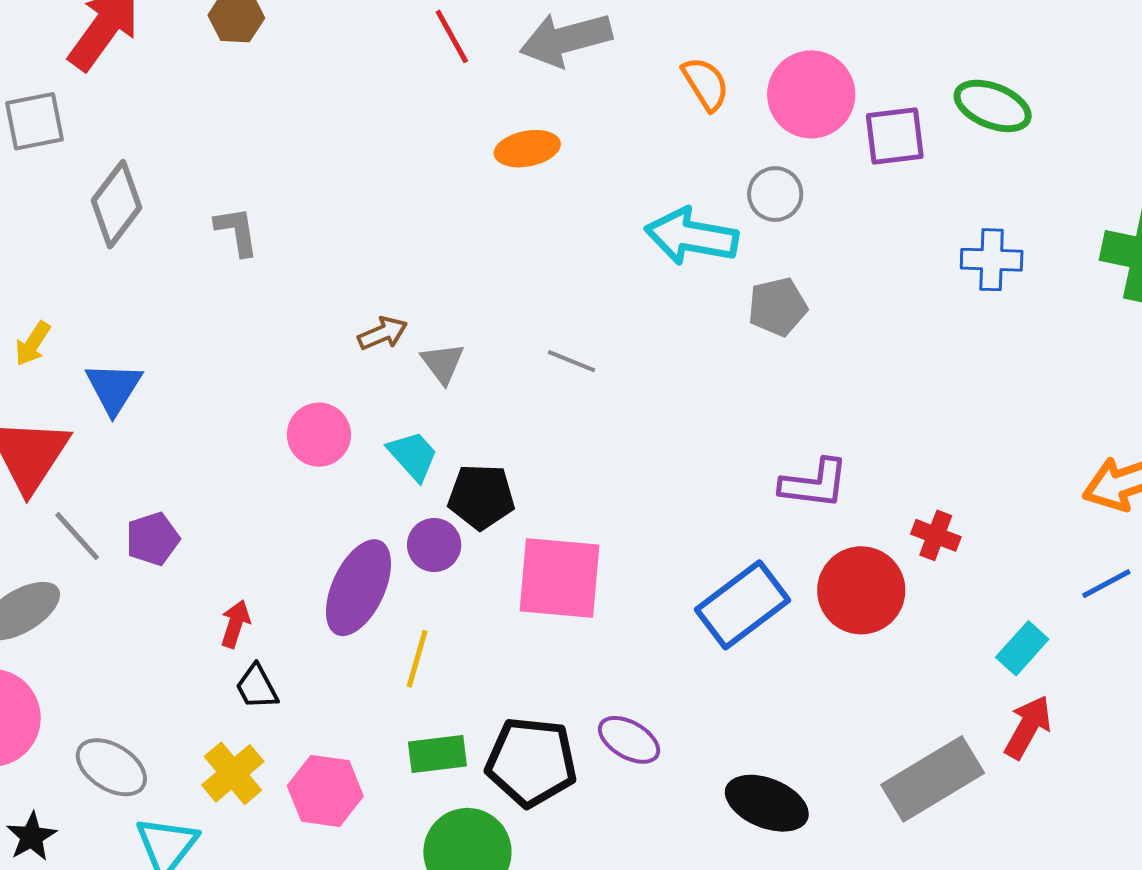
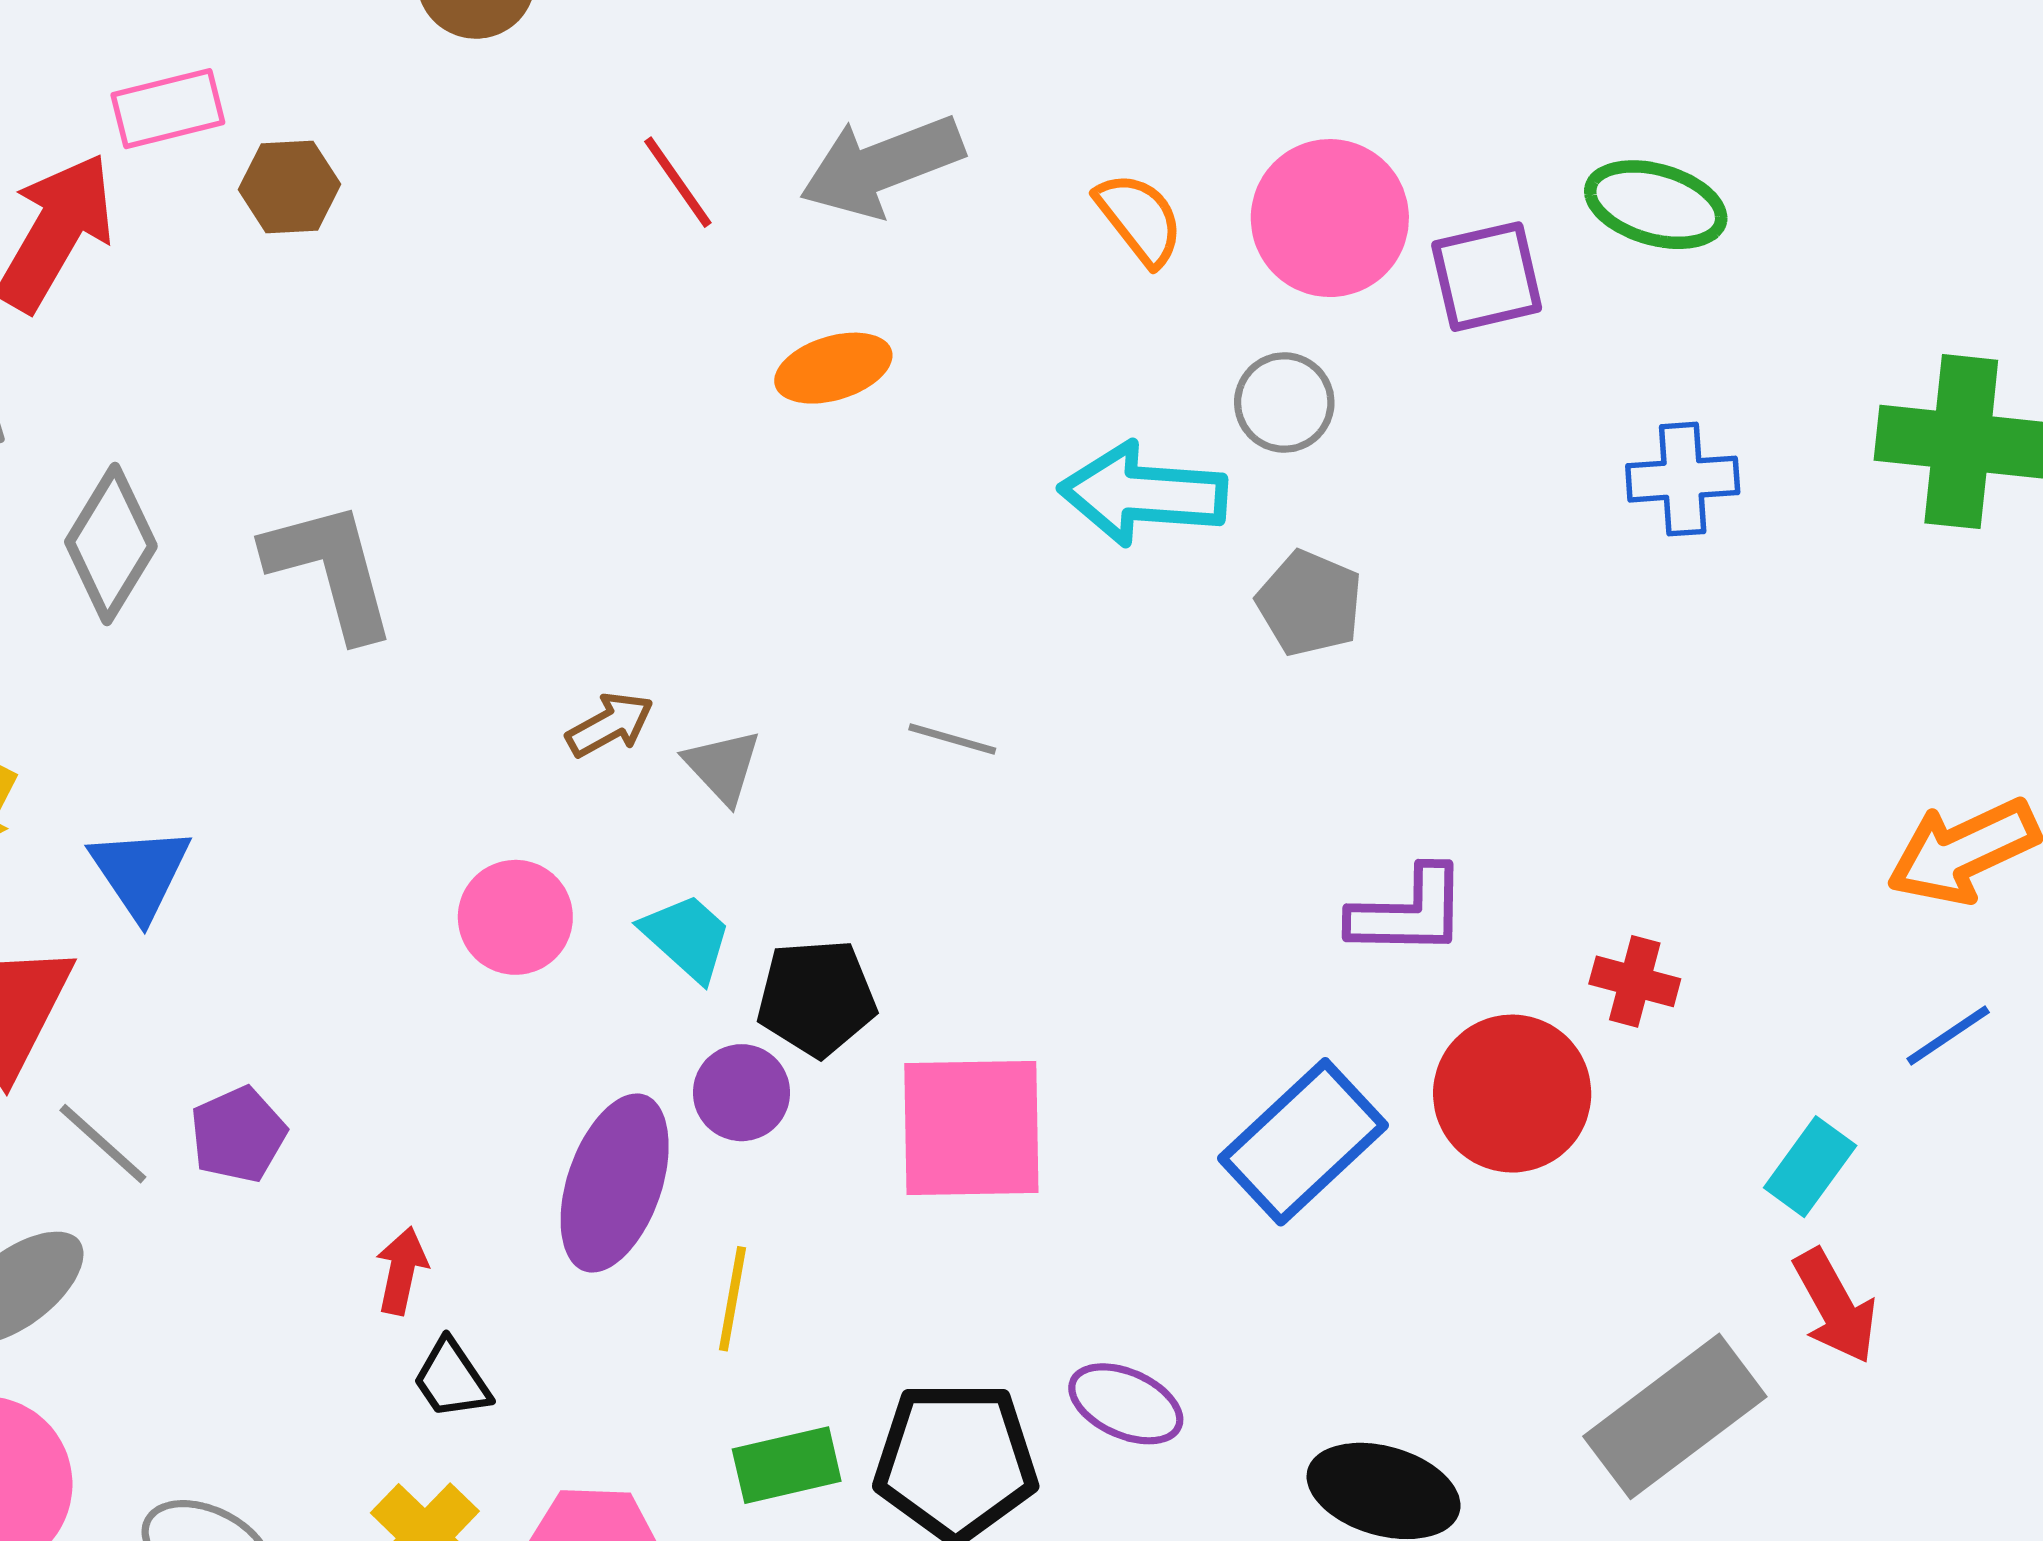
gray L-shape: (237, 231) -> (331, 570), size x1.6
gray pentagon: (778, 307) -> (1310, 603), turned -30
red arrow: (1028, 727) -> (1835, 1306), turned 128

